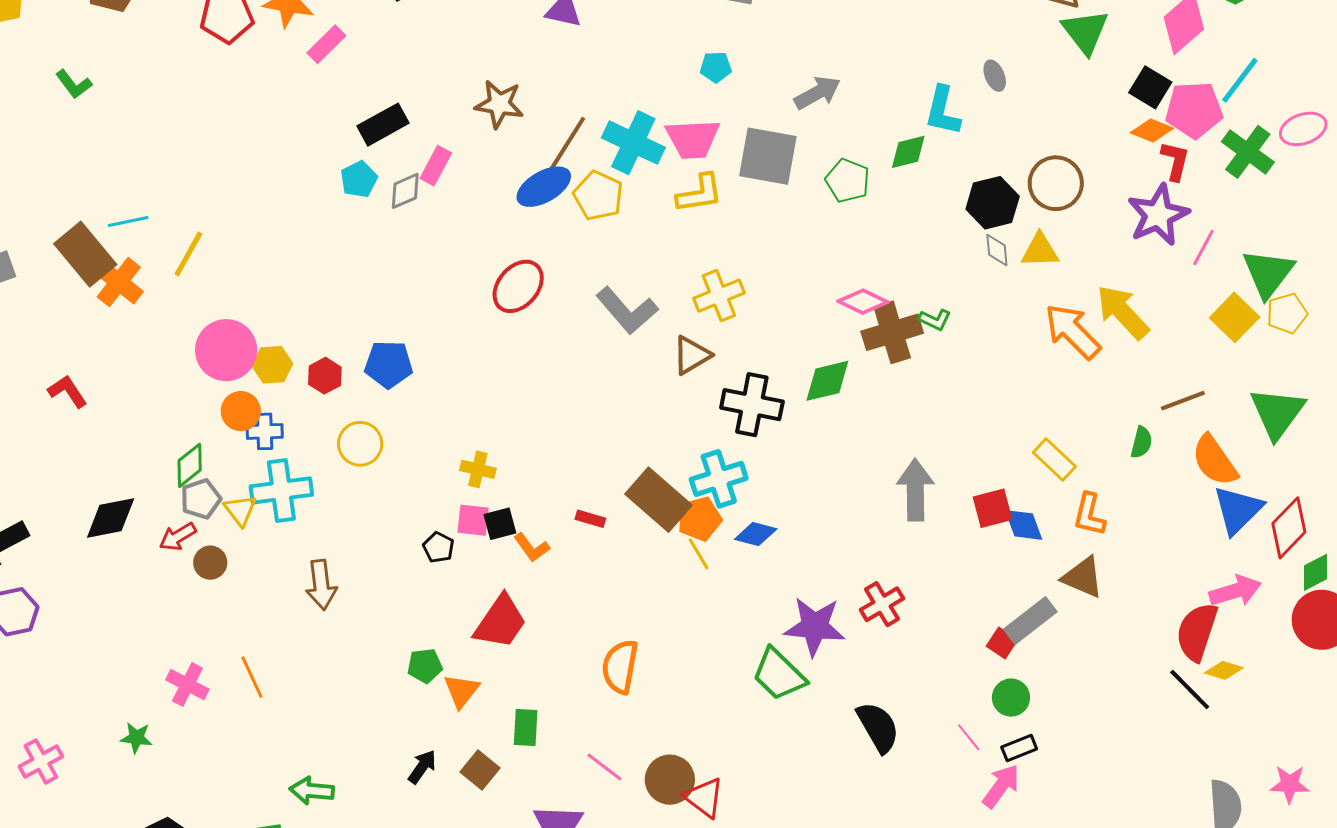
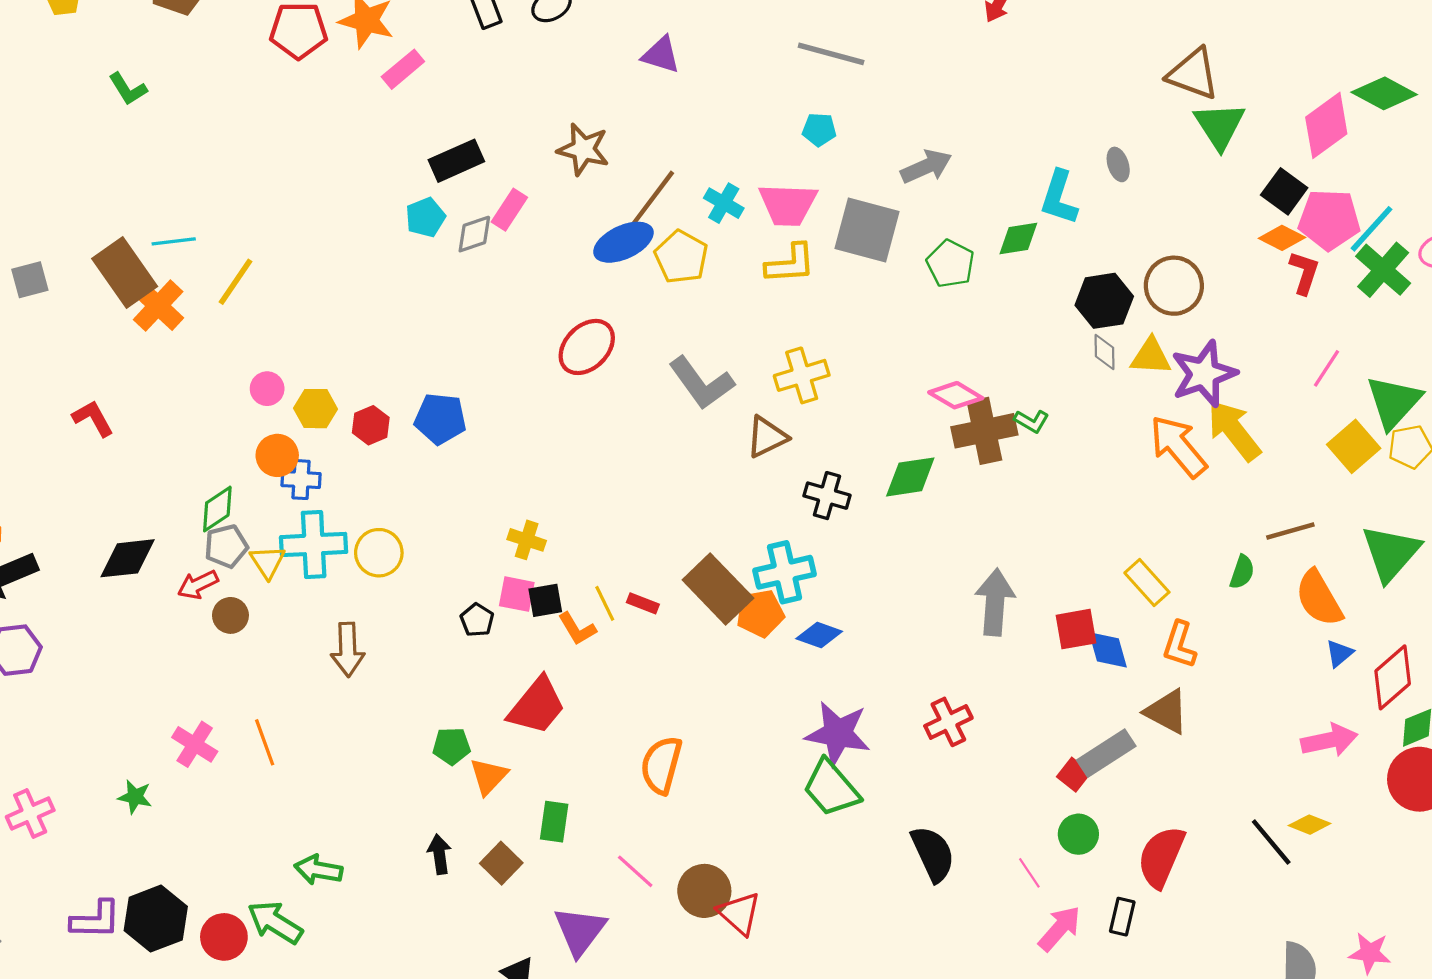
cyan line: (1240, 80) -> (1371, 229), moved
cyan cross: (633, 143) -> (724, 203), size x0.6
purple star: (1158, 215) -> (1204, 374), moved
pink circle: (226, 350) -> (267, 389), size x0.5
black cross: (752, 405) -> (827, 496), size x0.7
yellow circle: (360, 444) -> (379, 553), moved
blue triangle: (1238, 510) -> (1339, 653), size x0.5
yellow line: (699, 554) -> (605, 603), moved
purple star: (815, 626) -> (838, 733), moved
red semicircle: (1197, 632) -> (1161, 857), moved
black rectangle: (1019, 748) -> (1122, 917), moved, turned -60
black arrow: (422, 767) -> (439, 854), turned -48

